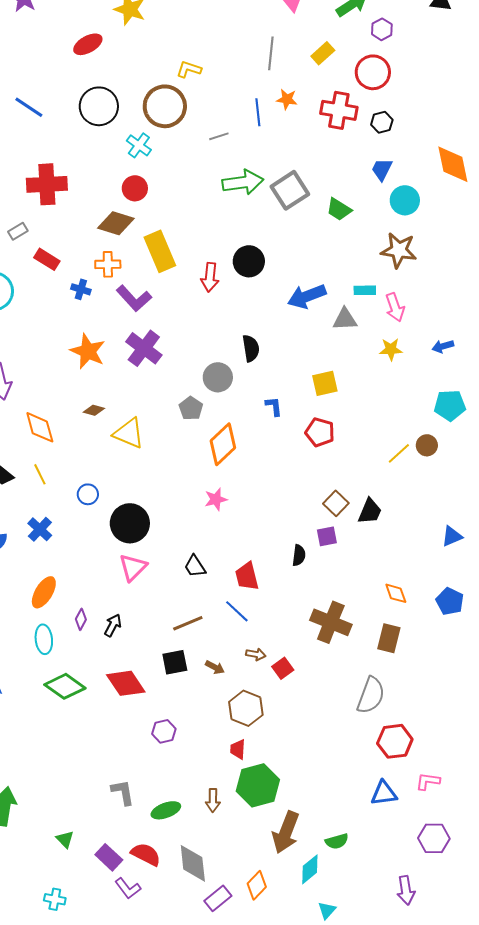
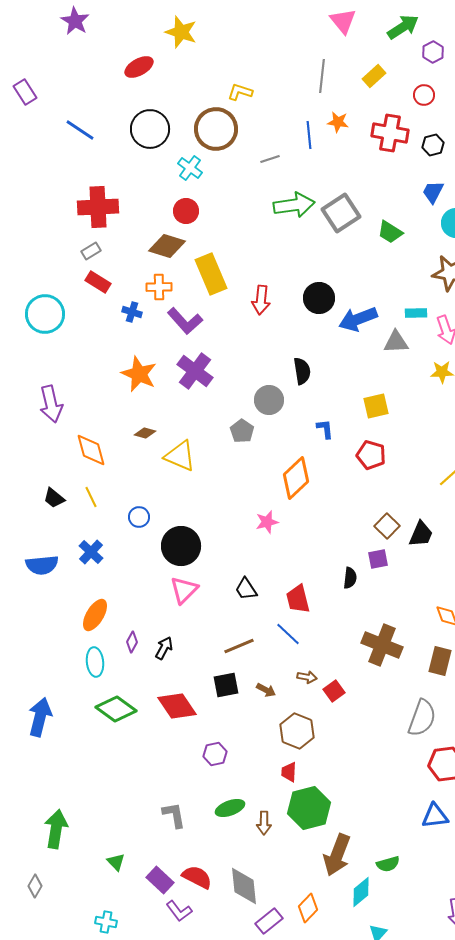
red circle: (373, 72) -> (424, 95), size x0.6
gray rectangle: (18, 231) -> (91, 251), moved
black circle: (249, 261) -> (319, 298), moved
orange diamond: (223, 444) -> (296, 478), moved
green ellipse: (166, 810) -> (230, 808), moved

